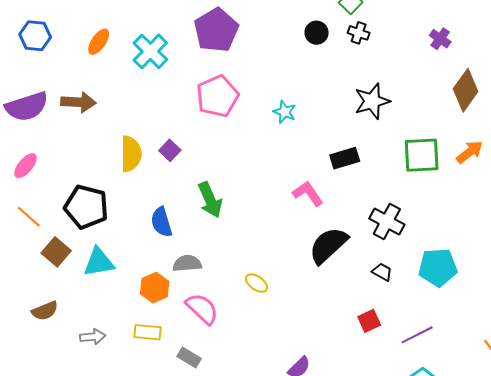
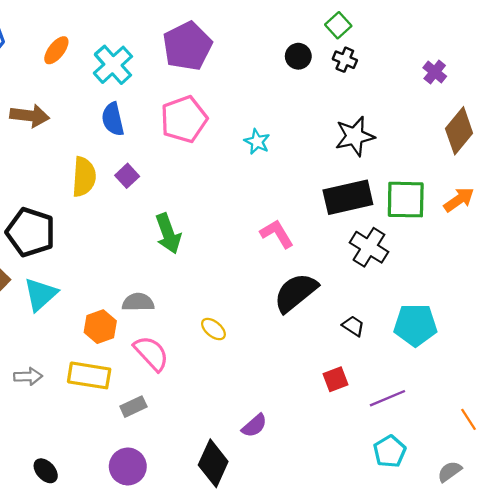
black rectangle: (345, 158) -> (348, 197), moved, size x1.5
black cross: (387, 221) -> (369, 247), moved
blue semicircle: (161, 222) -> (113, 119), moved
cyan triangle: (99, 262) -> (40, 294), turned -36
yellow rectangle: (147, 332) -> (89, 375), size x1.4
gray rectangle: (189, 358) -> (133, 407), turned -60

